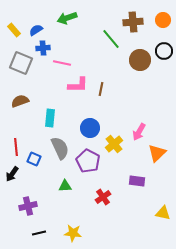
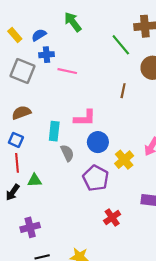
green arrow: (67, 18) -> (73, 22), turned 72
pink L-shape: (78, 85) -> (85, 118), moved
brown line: (101, 89) -> (123, 91), moved
gray semicircle: (60, 148) -> (67, 153), moved, size x0.7
blue square: (34, 159) -> (16, 140), moved
green triangle: (65, 186) -> (34, 180), moved

